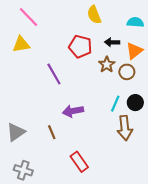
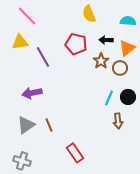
purple line: (54, 74) -> (43, 57), moved
purple arrow: (73, 111) -> (32, 93), moved
brown arrow: (125, 128) -> (118, 121), size x0.7
gray triangle: (16, 132) -> (26, 125), moved

